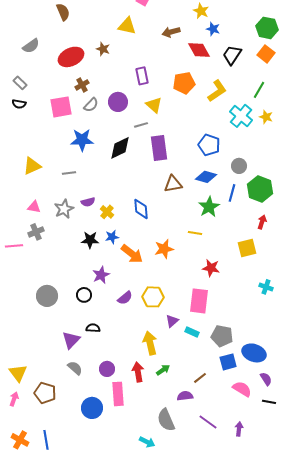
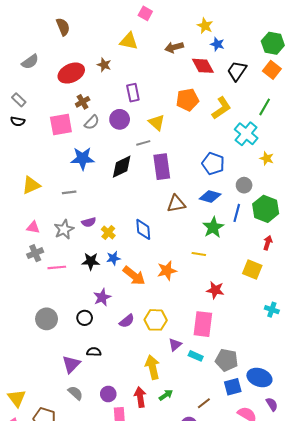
purple rectangle: (142, 76) -> (133, 93), moved
yellow star: (266, 117) -> (267, 158), moved
pink line: (14, 246) -> (57, 267), moved
yellow square: (247, 248) -> (252, 270), turned 36

